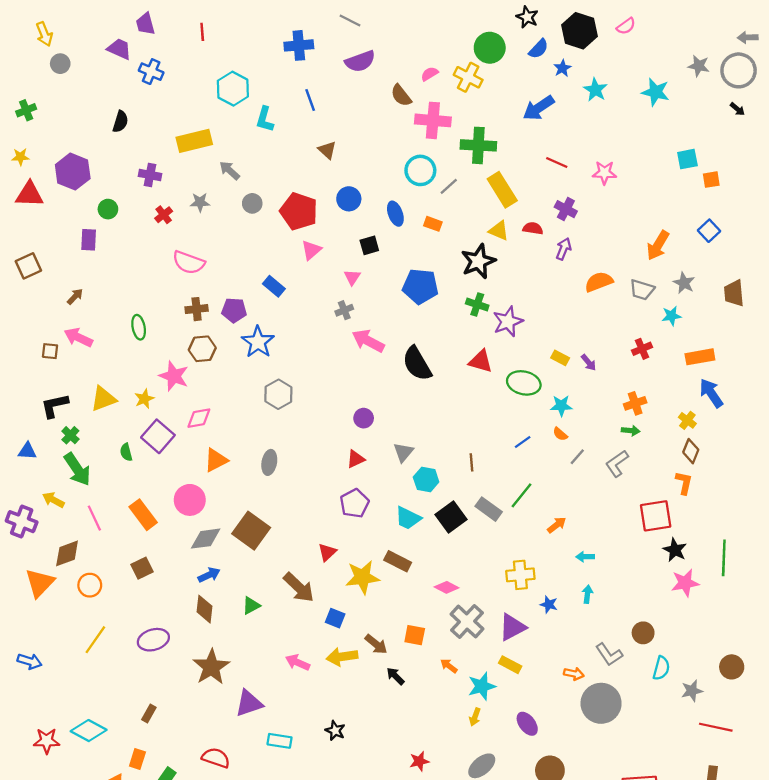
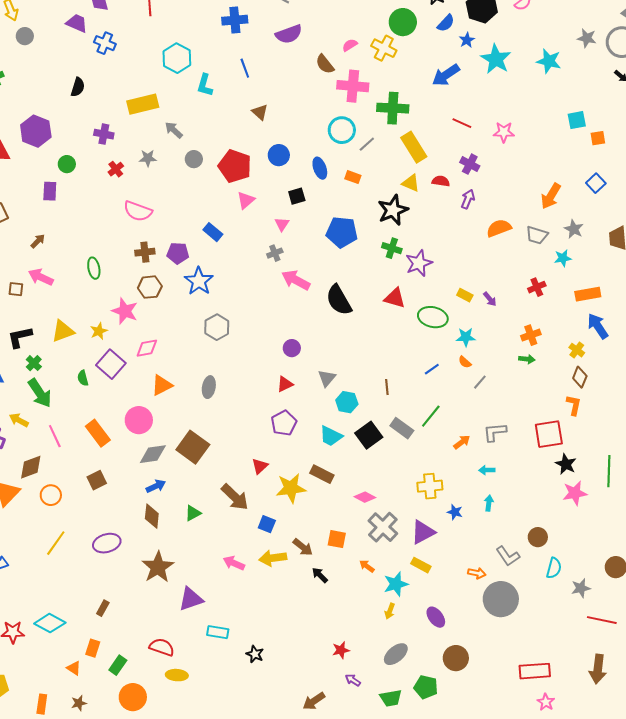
cyan star: (595, 90) -> (496, 59), size x1.4
gray L-shape: (617, 464) -> (495, 432), moved, turned 30
black star: (335, 731) -> (255, 654), moved

